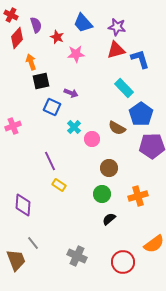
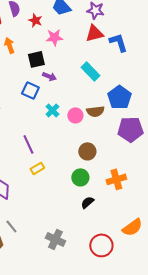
black square: (41, 81) -> (36, 59), moved
cyan rectangle: (124, 88) -> (90, 71), moved
brown semicircle: (117, 128) -> (95, 111), turned -36
pink circle: (92, 139) -> (75, 115), moved
yellow rectangle: (59, 185) -> (37, 168), turned -64

